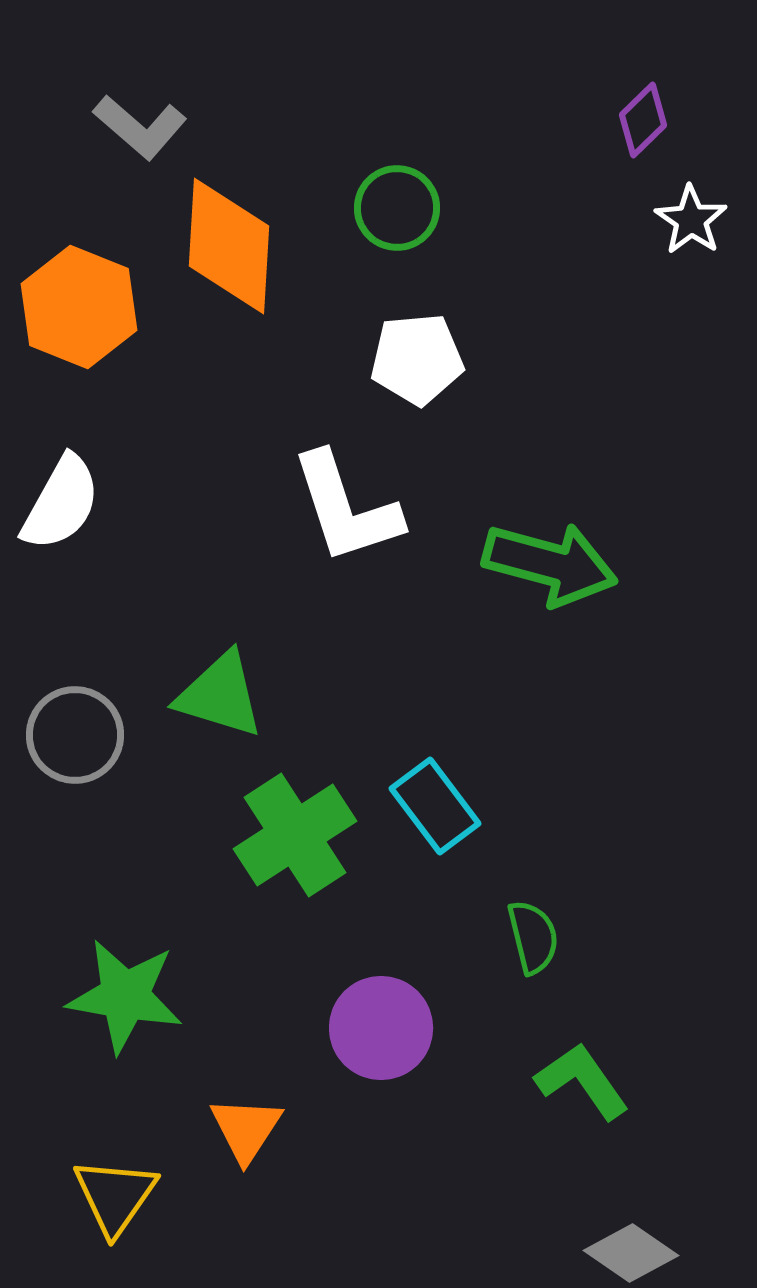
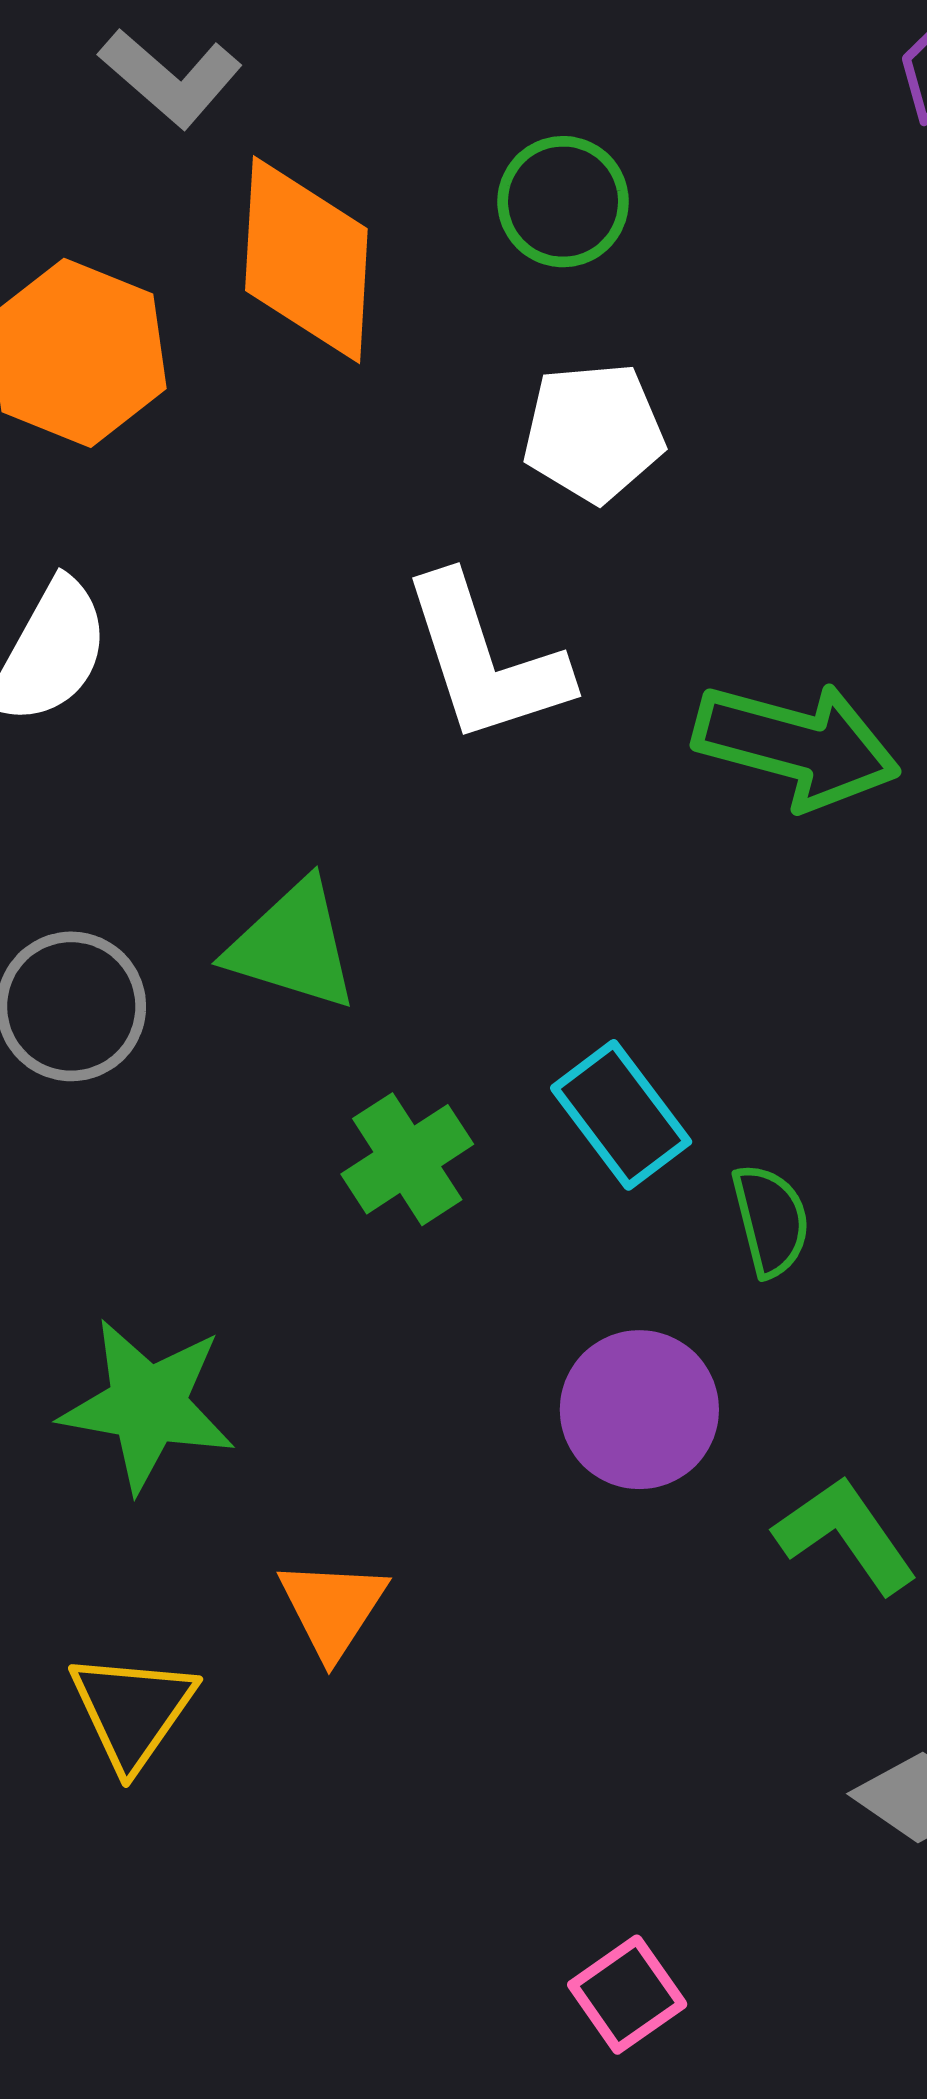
green cross: (295, 835) -> (407, 1159), size x0.7
green semicircle: (533, 937) -> (771, 1220), moved
purple circle: (381, 1028) -> (639, 1410), moved

